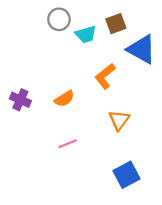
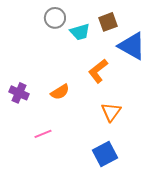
pink line: (68, 144) -> (43, 134), moved
blue square: (127, 175) -> (105, 154), moved

